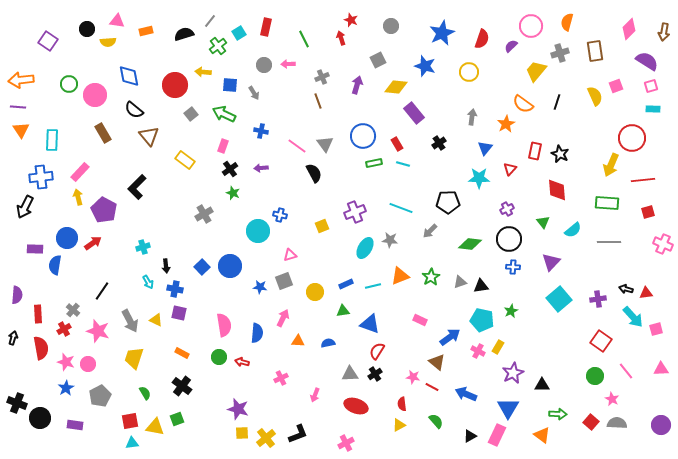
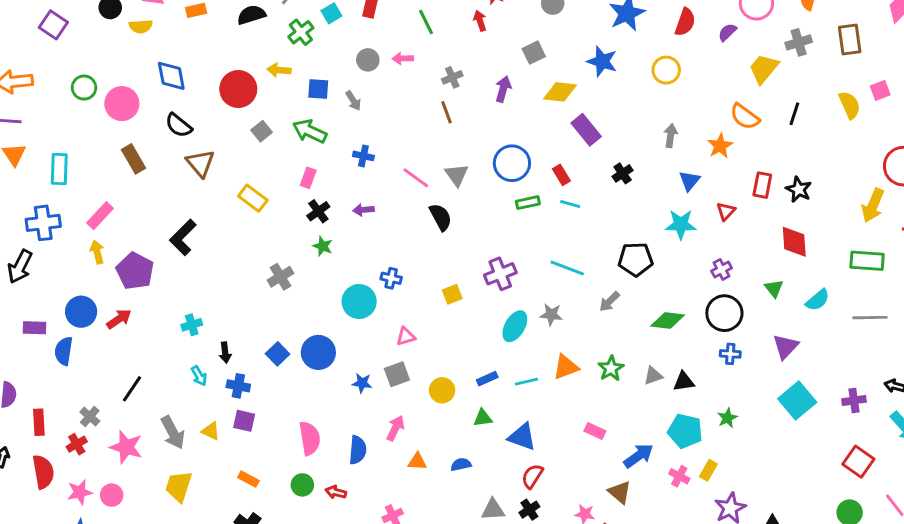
pink star: (66, 362) -> (80, 492), turned -30

